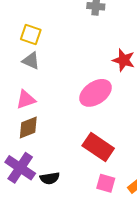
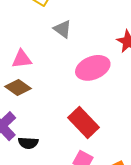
gray triangle: (31, 61) -> (63, 29), moved
brown diamond: (28, 127) -> (18, 87), turned 45

